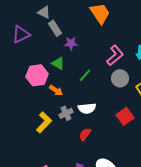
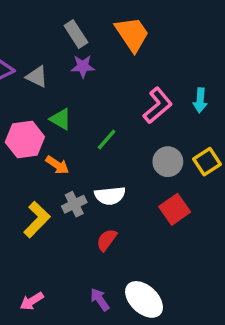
gray triangle: (44, 12) -> (37, 77), moved
gray rectangle: (55, 28) -> (76, 34), moved
purple star: (71, 43) -> (83, 66), moved
gray circle: (120, 78) -> (168, 162), moved

